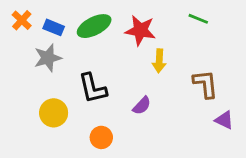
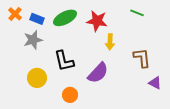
purple semicircle: (142, 106) -> (98, 73), size x1.6

